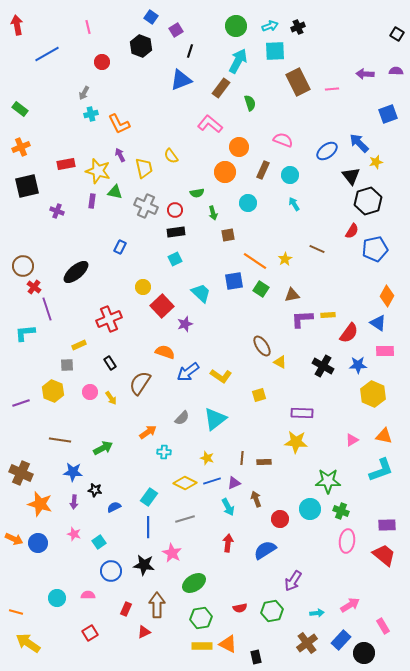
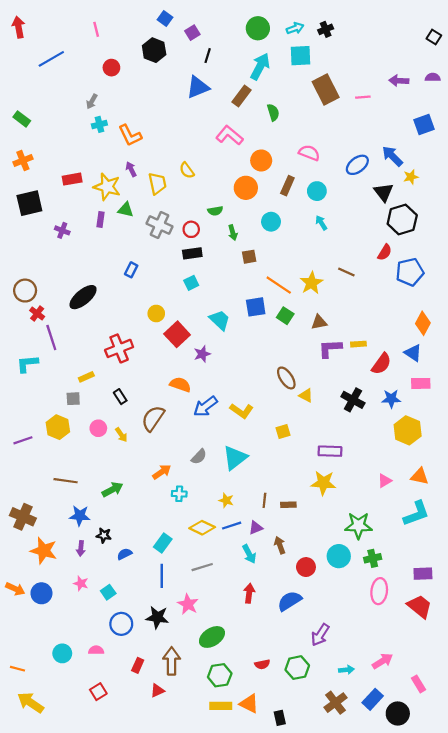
yellow star: (285, 259) -> (311, 283), size x1.5
green cross: (341, 511) -> (373, 558), turned -35

